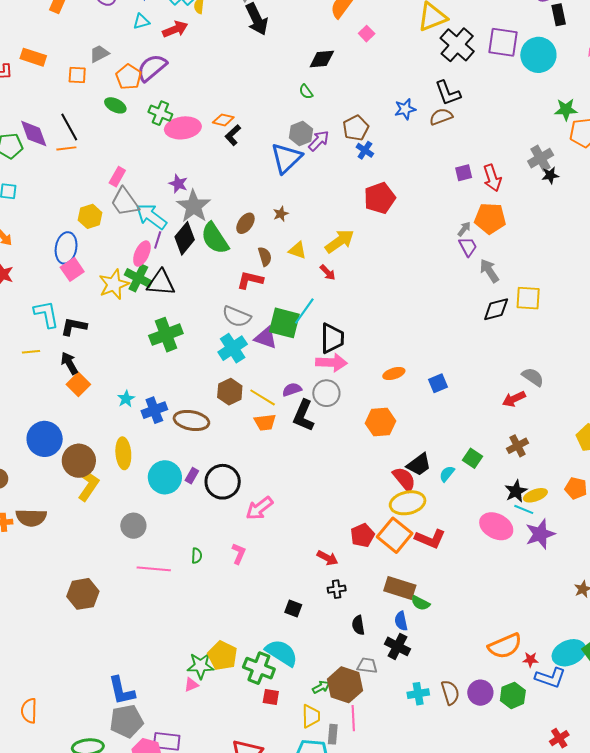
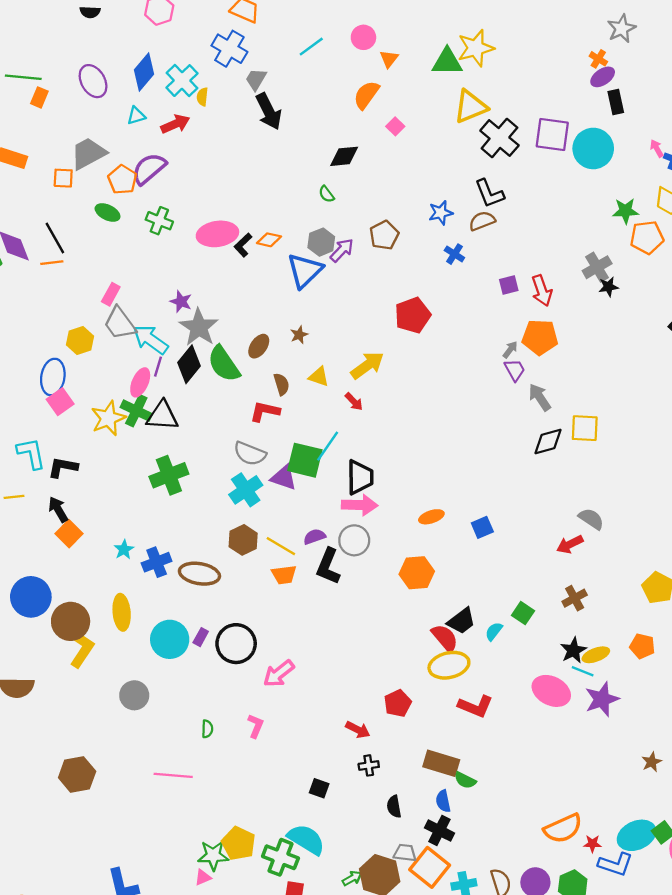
gray trapezoid: (99, 54) -> (88, 153), size x1.6
orange diamond: (223, 120) -> (269, 240), moved
pink ellipse: (183, 128) -> (217, 234), moved
blue cross: (365, 150) -> (454, 254), moved
orange square: (395, 535) -> (430, 867), moved
pink line: (154, 569) -> (173, 775), moved

